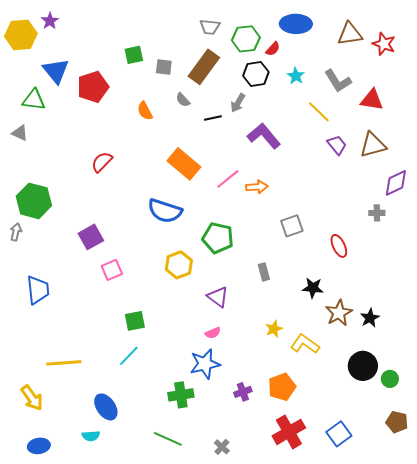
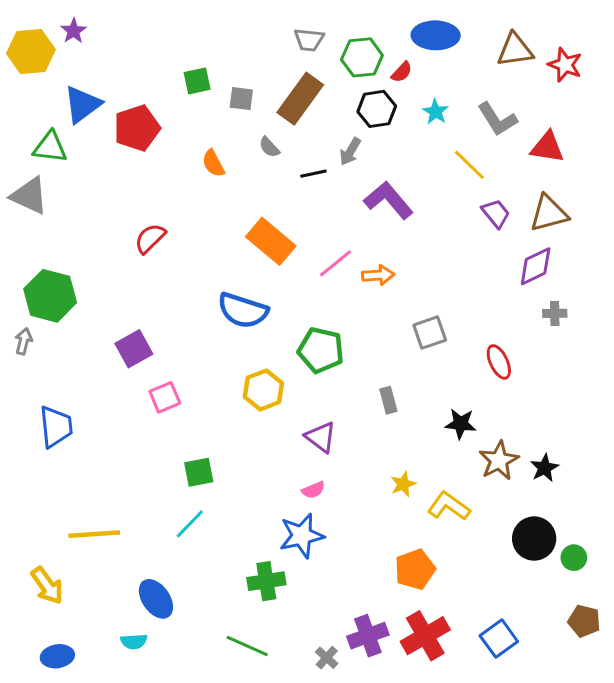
blue triangle: (56, 71) -> (82, 104), turned 32
gray triangle: (20, 133) -> (29, 196), size x1.6
purple diamond: (396, 183) -> (536, 266), moved
purple cross: (243, 392) -> (368, 636), moved, size x1.5

